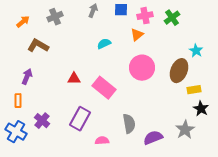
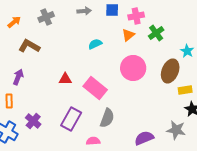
gray arrow: (93, 11) -> (84, 11), turned 64
green cross: (172, 18) -> (156, 33), moved
gray semicircle: (129, 124) -> (107, 118), moved, turned 30
gray star: (185, 130) -> (176, 130), turned -30

